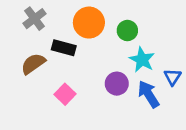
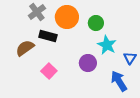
gray cross: (35, 19) -> (37, 12), moved
blue arrow: (149, 94) -> (119, 81), moved

